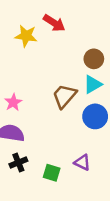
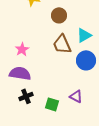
brown circle: (94, 59) -> (59, 15), moved
brown trapezoid: (64, 96) -> (62, 44), turned -65

